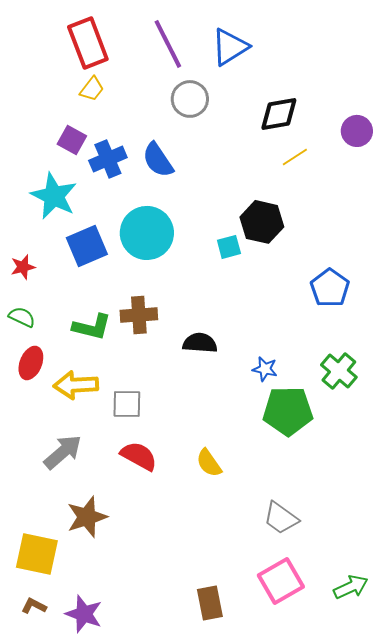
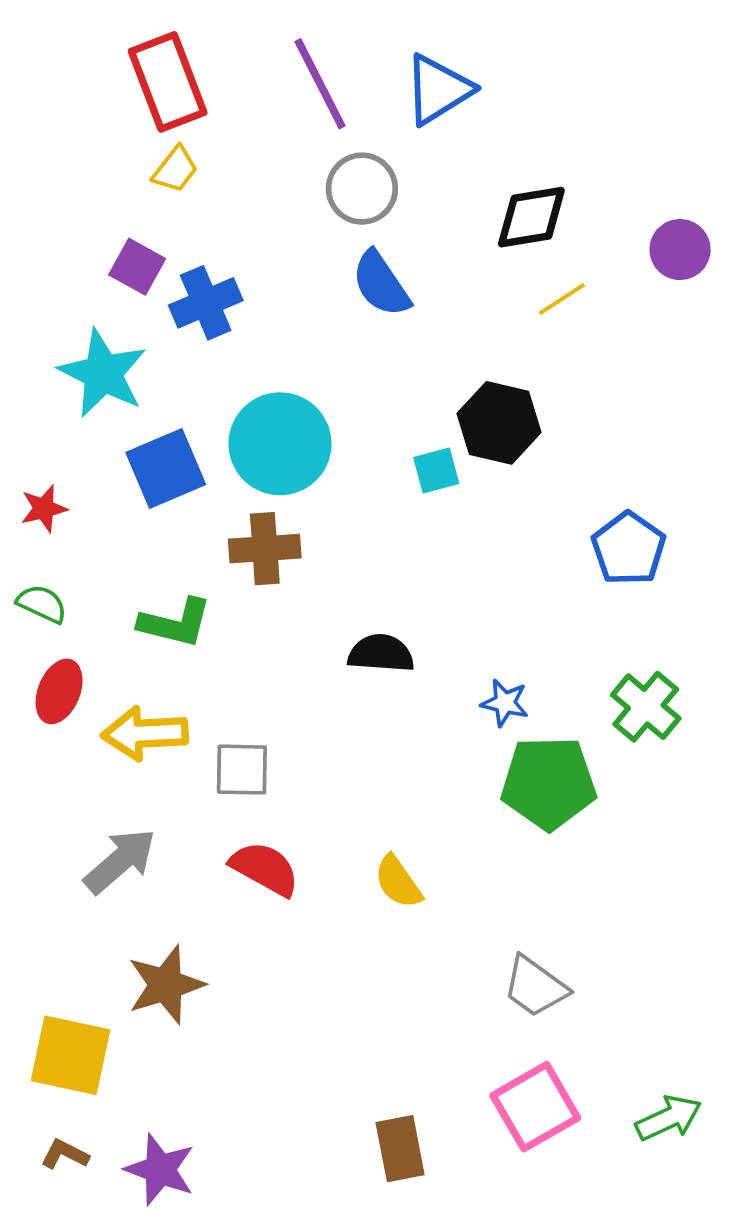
blue semicircle: (158, 160) -> (381, 284), moved
brown cross: (139, 315) -> (265, 549), moved

